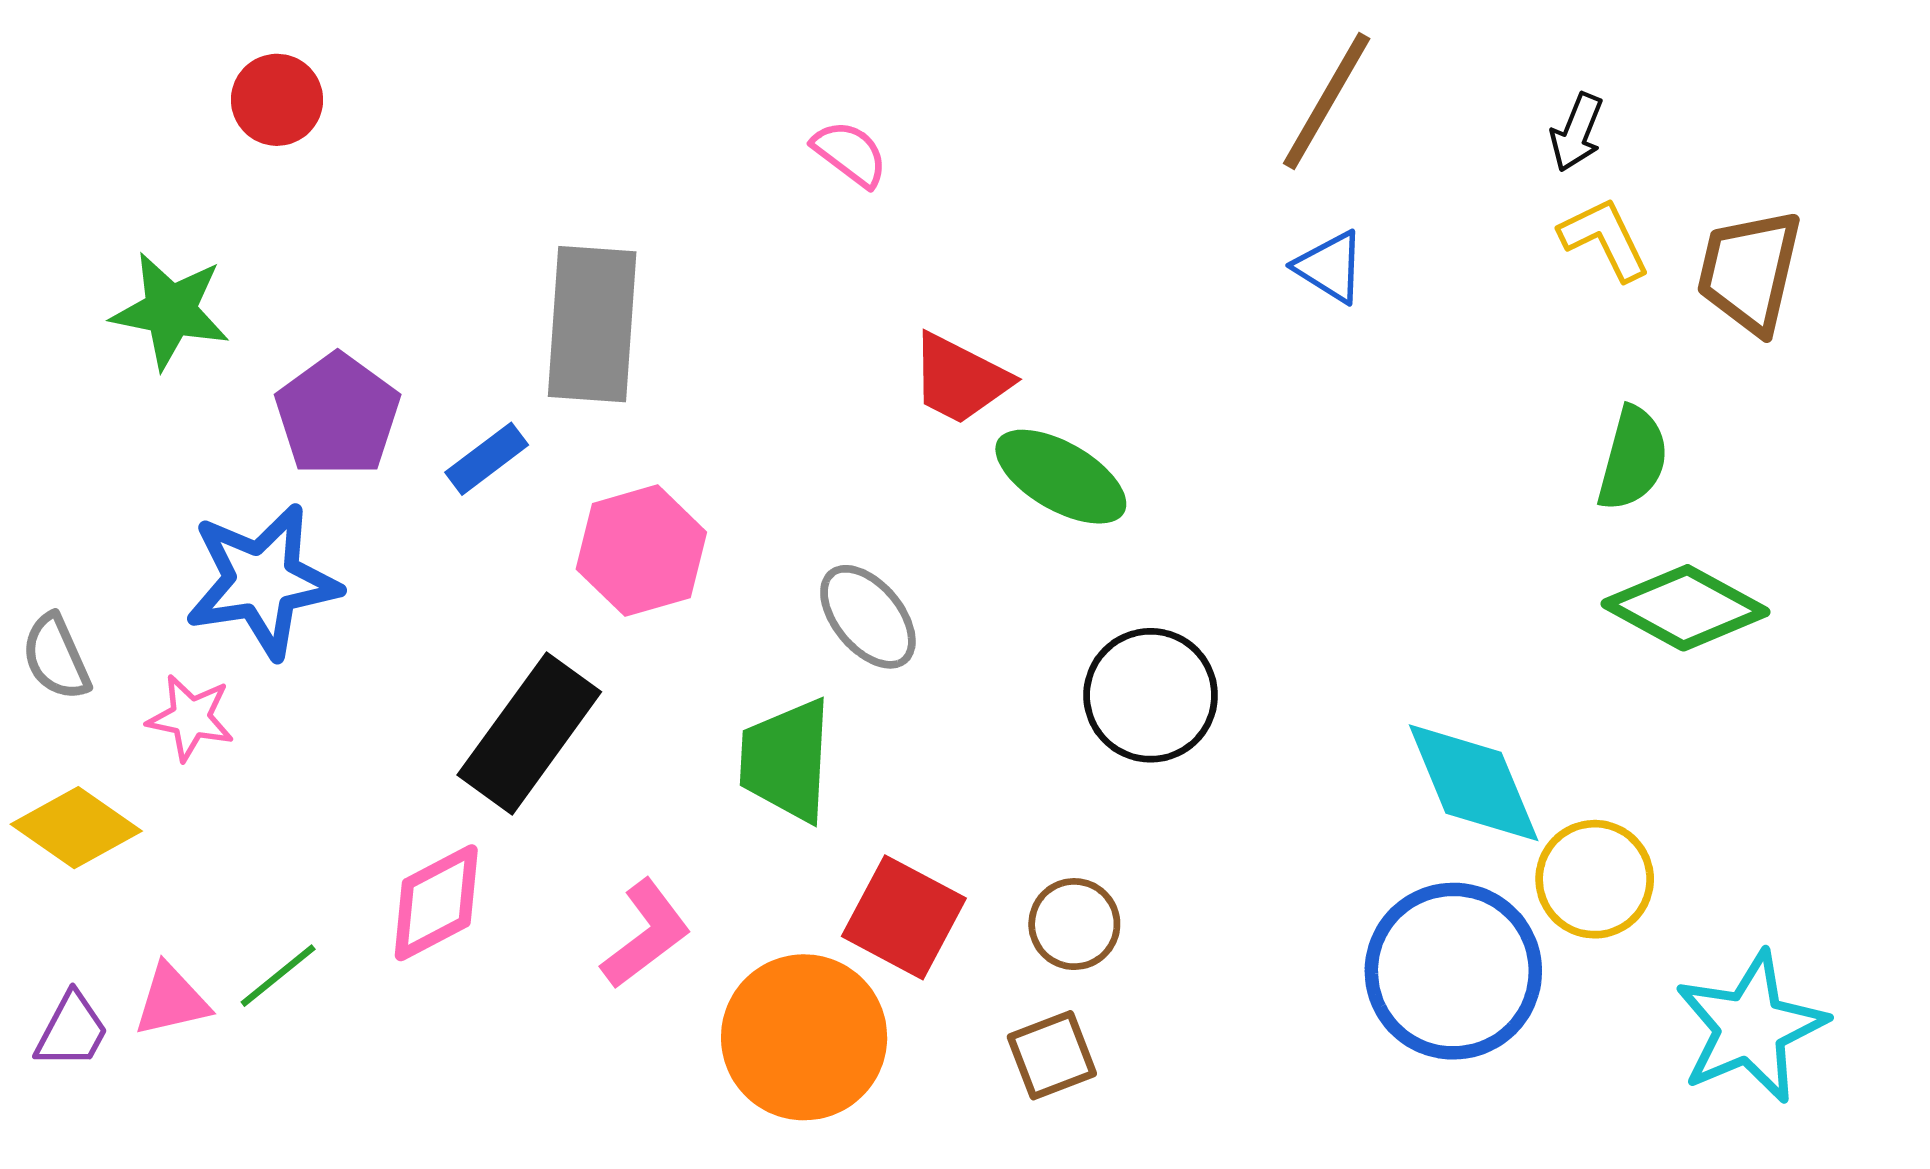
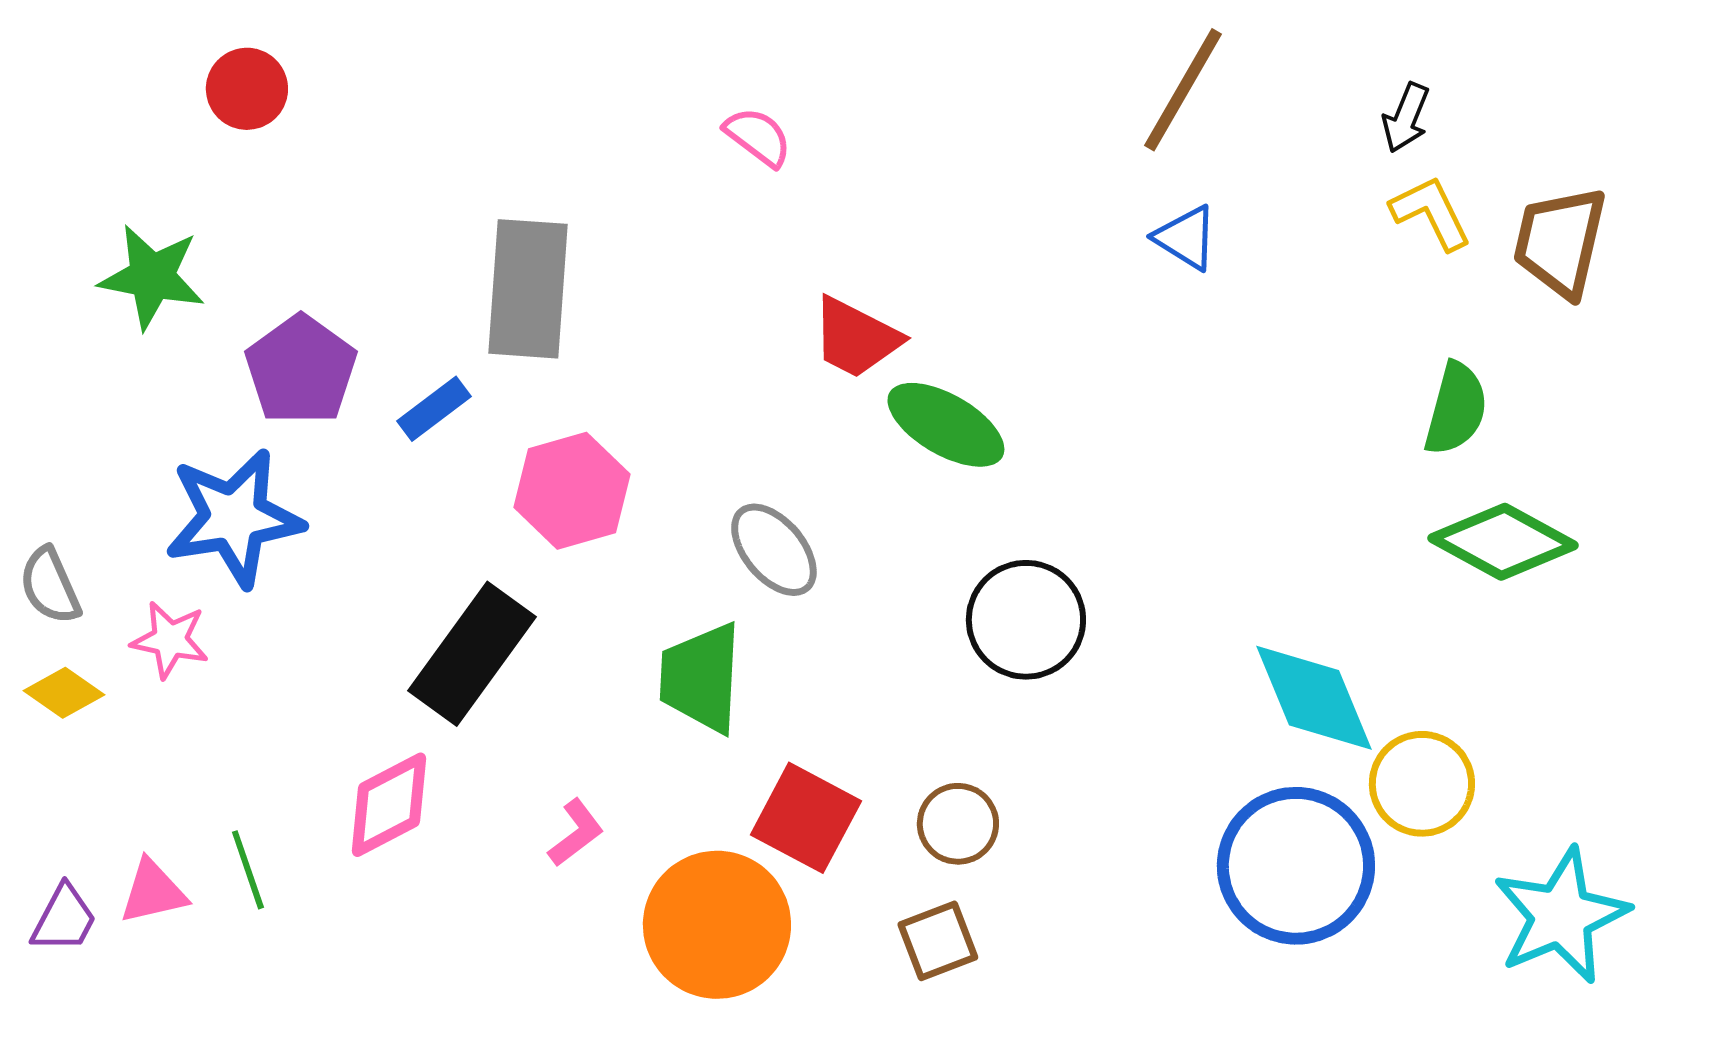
yellow diamond: (76, 828) -> (64, 693), moved, size x0.7
pink L-shape: (646, 934) -> (576, 833), size x0.7
green line: (278, 976) -> (248, 870), turned -70

